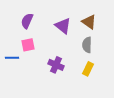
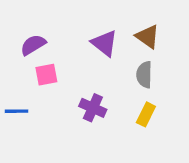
purple semicircle: (27, 21) -> (33, 45), moved, turned 35
blue line: (12, 58) -> (17, 111), moved

